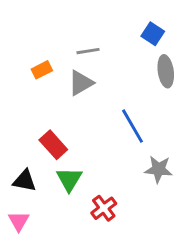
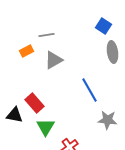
gray line: (88, 51) -> (46, 35), moved
black triangle: (25, 181) -> (14, 115), moved

